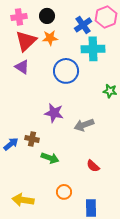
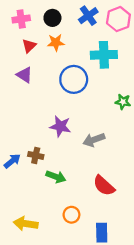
blue cross: (83, 25) -> (88, 16), moved
red triangle: (26, 41) -> (29, 46), size x0.6
red semicircle: (93, 166) -> (104, 186), size x1.5

